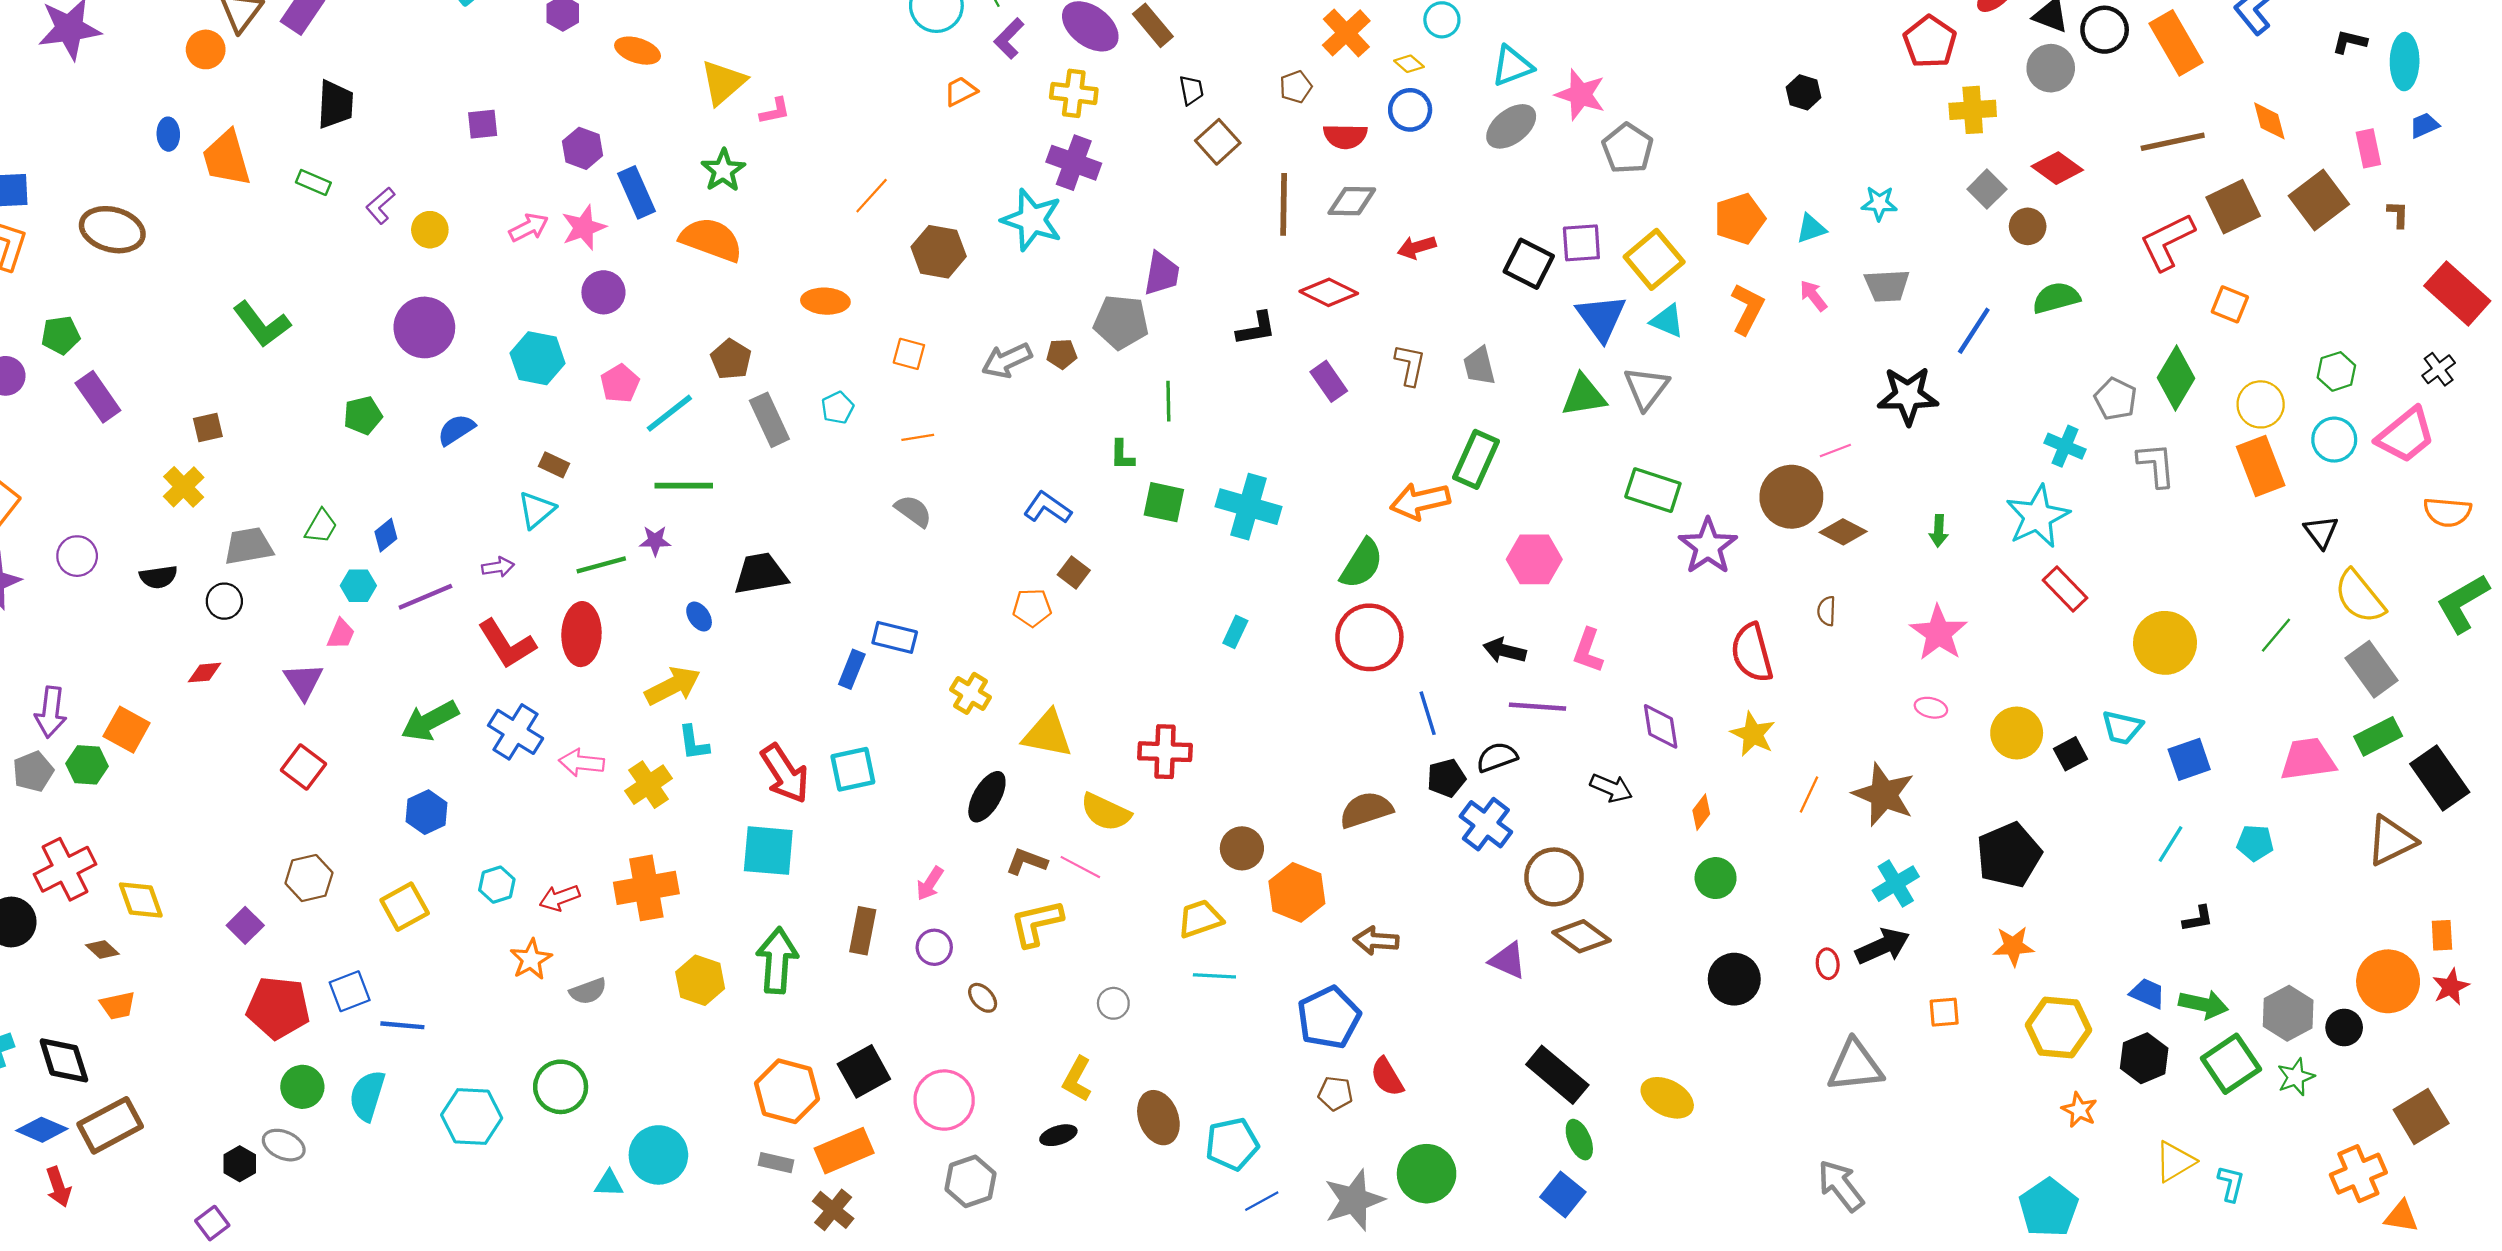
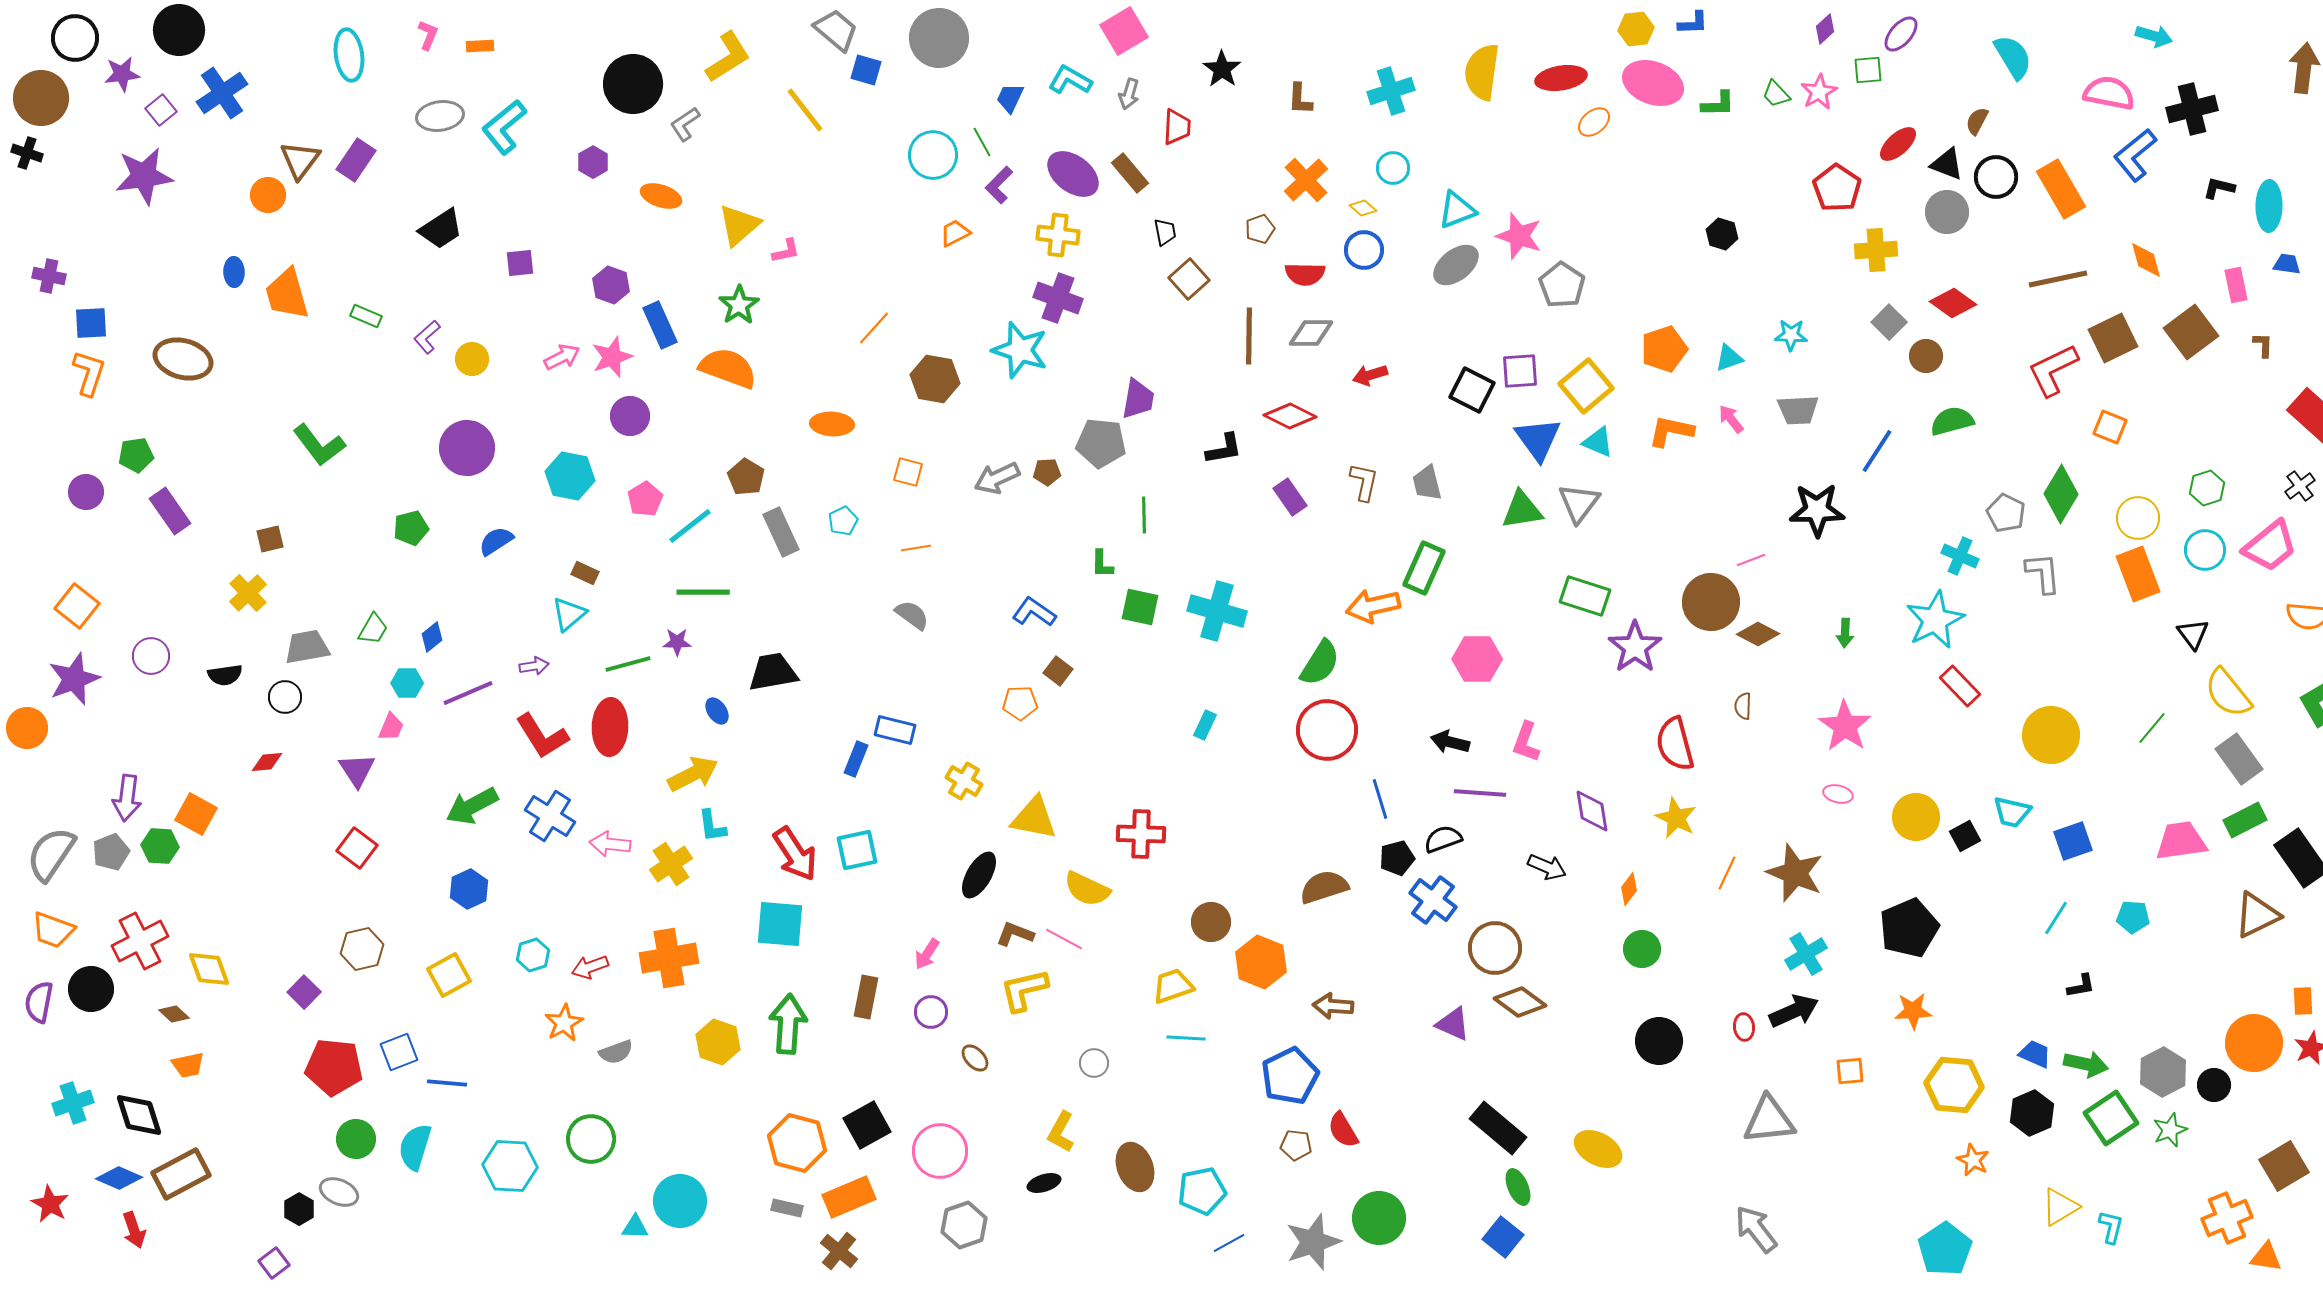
black trapezoid: (335, 104) -> (441, 229), moved, turned 54
blue trapezoid: (2424, 125) -> (2287, 264), turned 32
orange L-shape: (1747, 309) -> (1671, 431), turned -105

